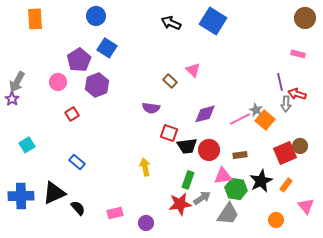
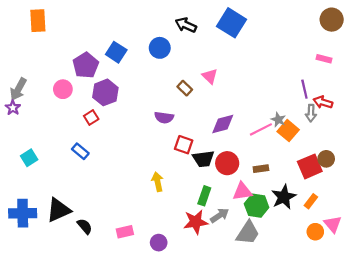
blue circle: (96, 16) -> (160, 48), moved
red square: (72, 114) -> (91, 117), moved
blue rectangle: (77, 162) -> (80, 151), moved
orange circle: (276, 220) -> (315, 232), moved

